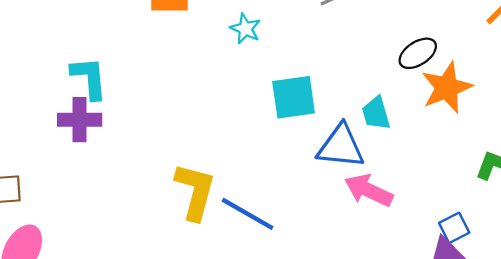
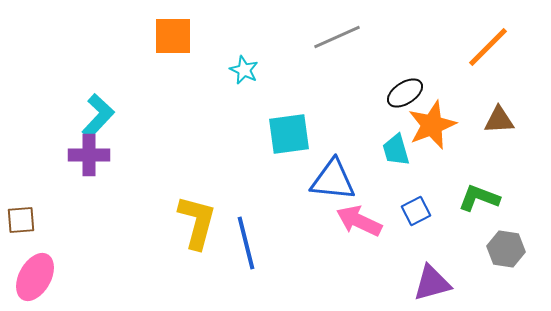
cyan L-shape: (89, 78) -> (98, 116), turned 48
cyan trapezoid: (376, 113) -> (396, 150), moved
blue line: (248, 214) -> (246, 243), turned 46
blue square: (454, 228) -> (416, 211), moved

